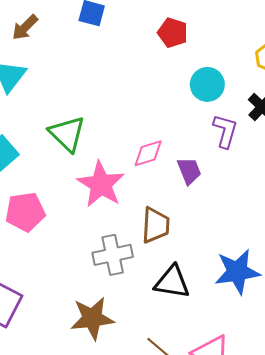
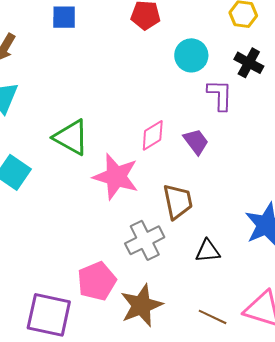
pink pentagon: (25, 212) -> (97, 281), moved
black triangle: (172, 282) -> (208, 251), size x0.7

